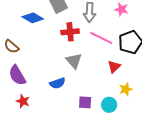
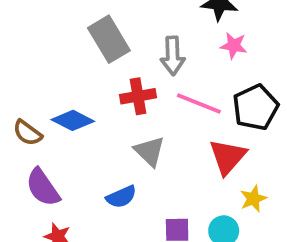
blue diamond: (33, 18) -> (73, 120), moved
red triangle: (114, 67) -> (228, 157), size x1.5

